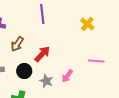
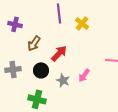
yellow cross: (87, 24) -> (82, 23), moved

